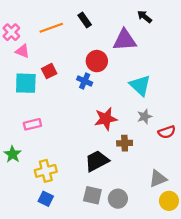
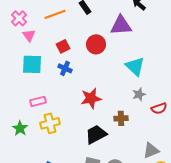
pink triangle: (22, 51) -> (29, 35), turned 32
red square: (49, 71) -> (63, 46), moved
blue cross: (85, 81) -> (65, 68), moved
red star: (106, 119) -> (91, 98), moved
yellow cross: (46, 171) -> (50, 123), moved

